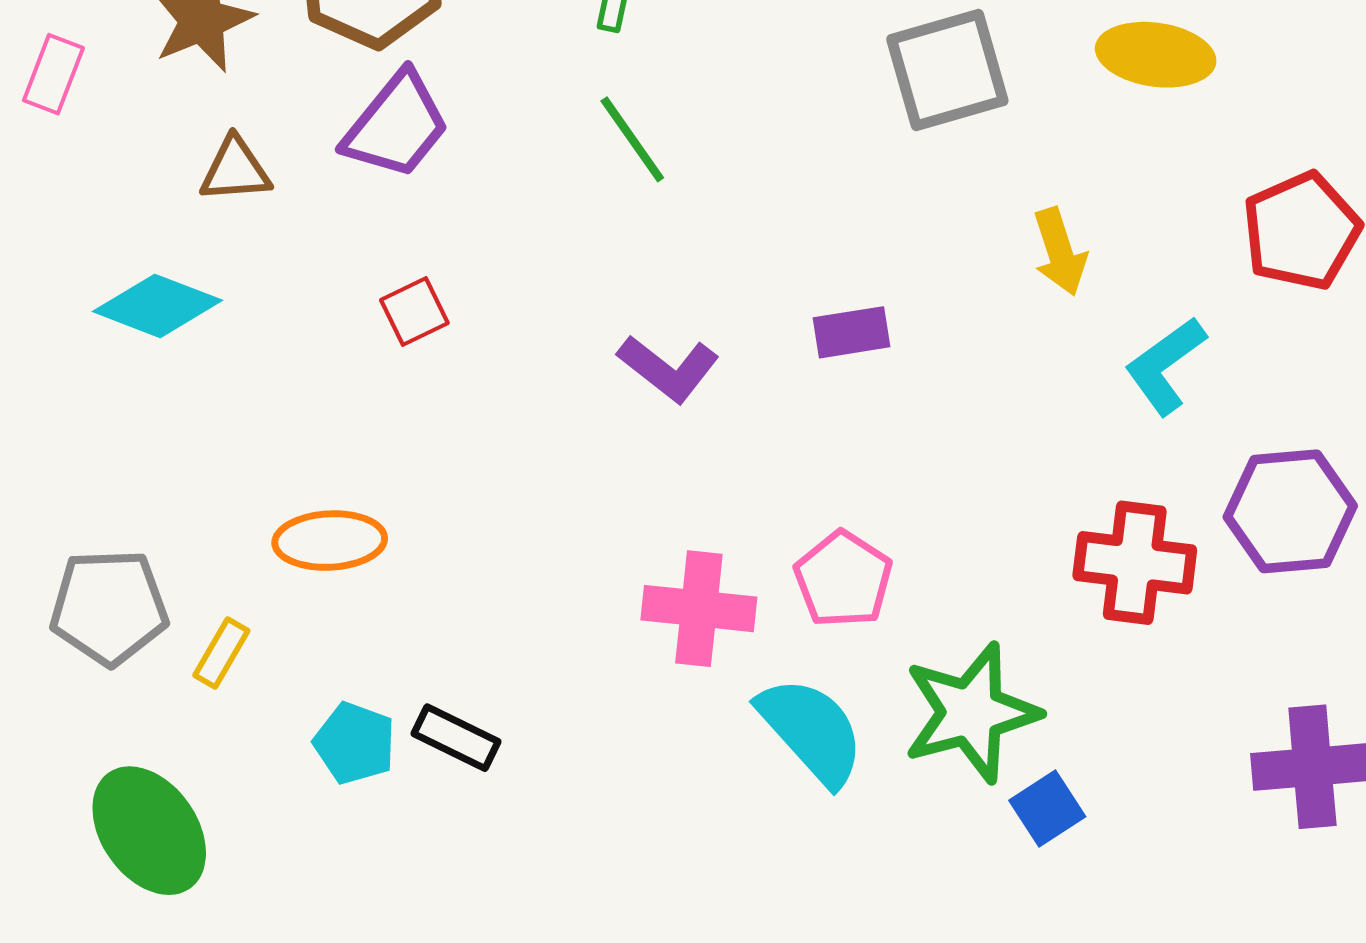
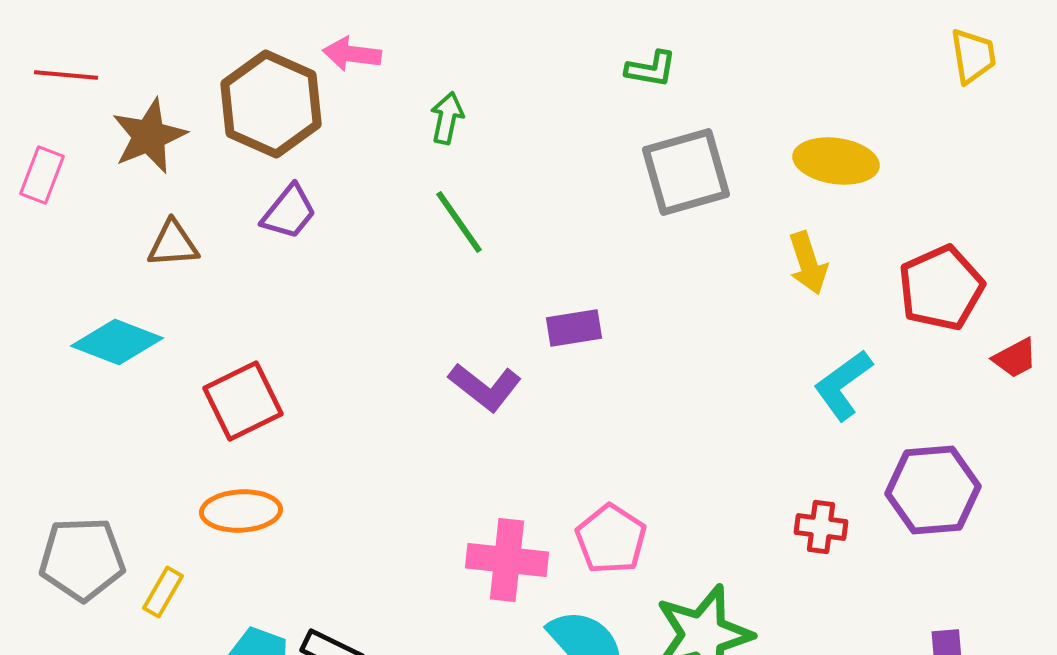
purple trapezoid: (396, 125) -> (289, 212), size x0.7
yellow arrow: (1060, 252) -> (808, 263), moved
red square: (414, 311) -> (243, 401), moved, size x1.6
purple rectangle: (852, 332) -> (574, 328), moved
red cross: (1135, 563) -> (821, 527), size x0.6

